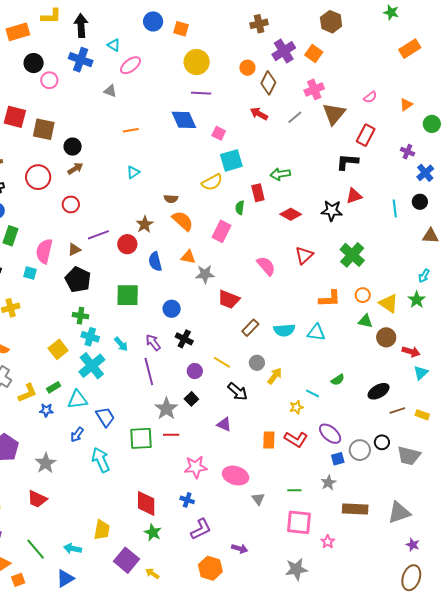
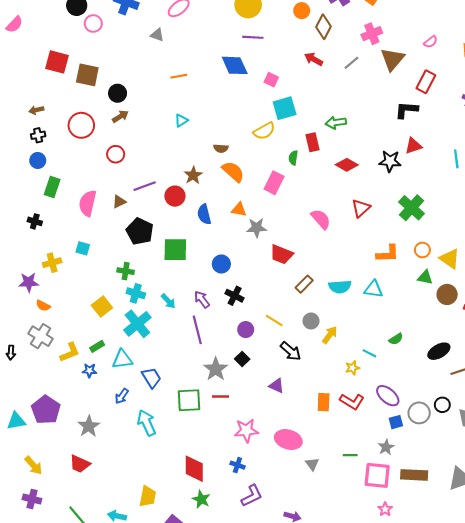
cyan square: (30, 273) -> (83, 248), moved
black pentagon: (78, 280) -> (140, 231), moved
pink square: (299, 522) -> (377, 475), moved

